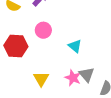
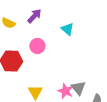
cyan triangle: (75, 46) -> (67, 29), moved

